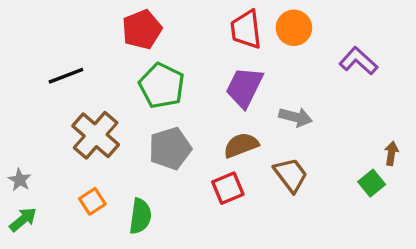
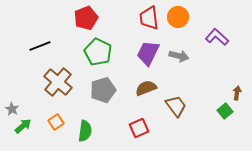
gray arrow: (296, 117) -> (179, 56), moved
red square: (228, 188) -> (139, 128), moved
green arrow: (23, 220) -> (23, 126), moved

